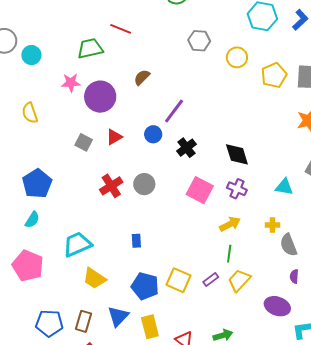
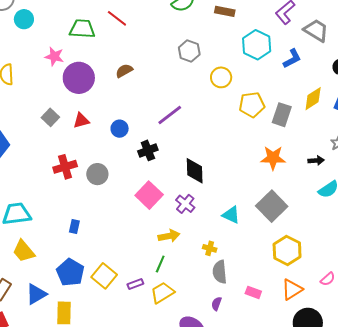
purple line: (174, 111) -> (170, 115), moved

